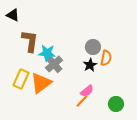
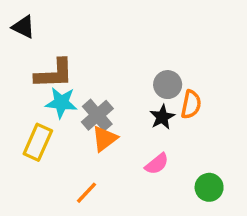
brown L-shape: (30, 41) -> (54, 74), turned 80
cyan star: (47, 53) -> (61, 103), moved
orange triangle: (41, 83) -> (105, 139), moved, size x0.7
orange line: (82, 101) -> (87, 193), moved

